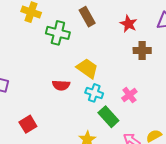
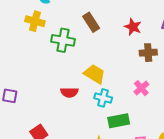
pink cross: (129, 95) -> (141, 88), moved
green rectangle: (108, 117) -> (119, 121), turned -55

